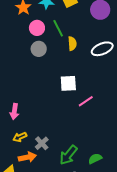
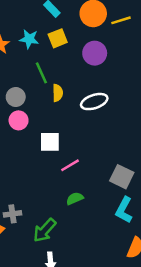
pink circle: (37, 28) -> (19, 120), moved
gray cross: (42, 143) -> (13, 214), turned 32
green semicircle: (95, 159) -> (75, 198), moved

